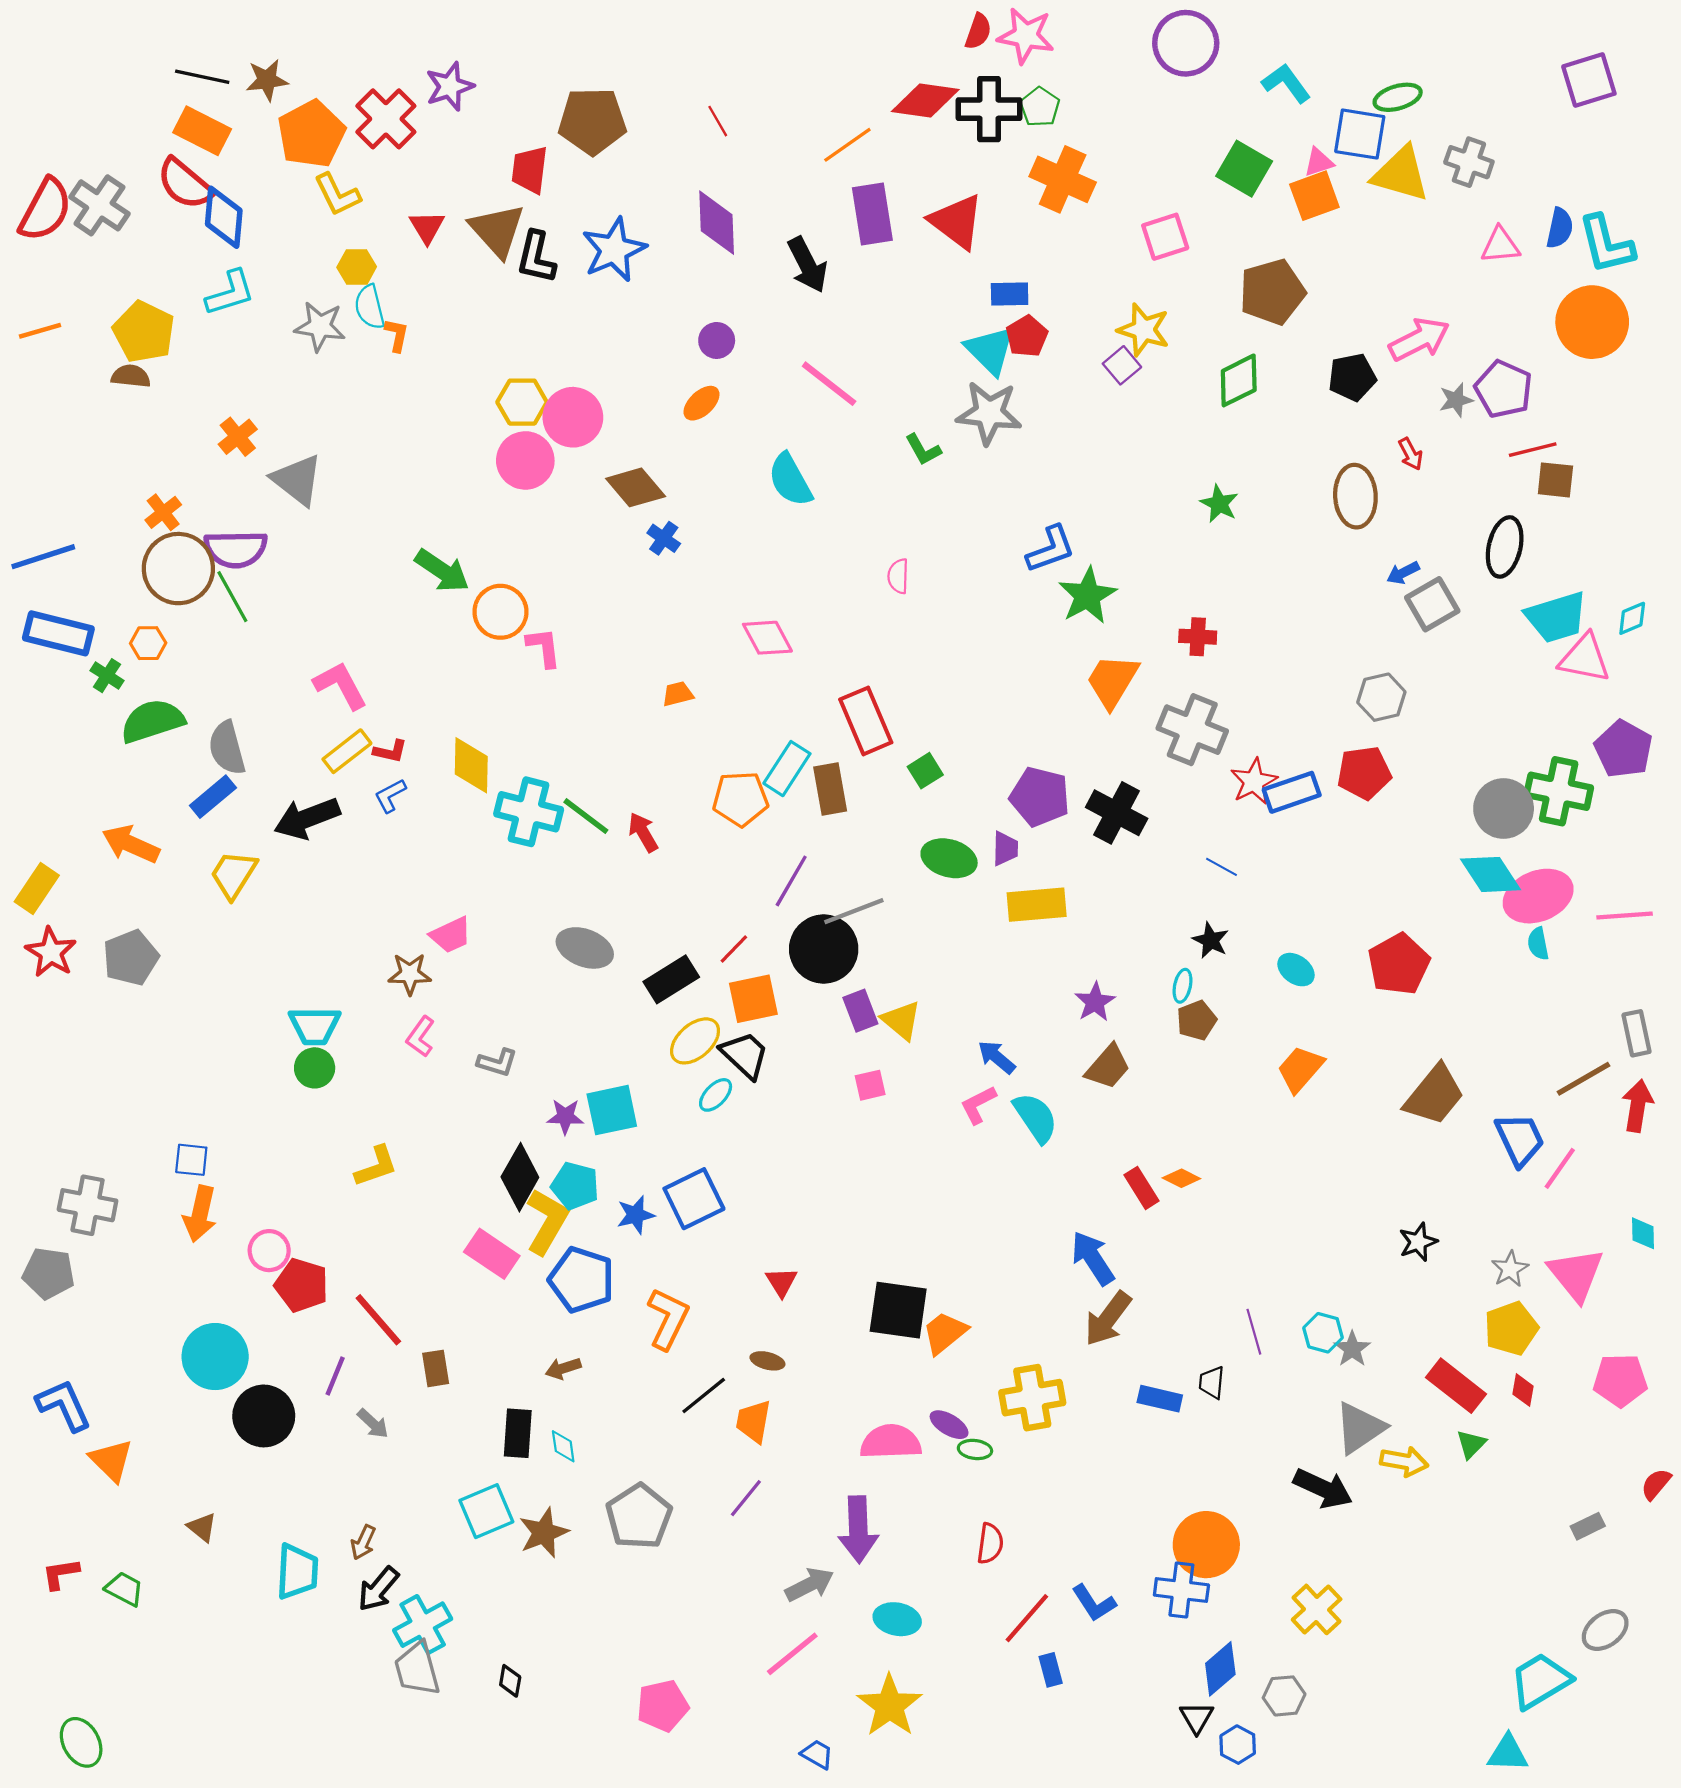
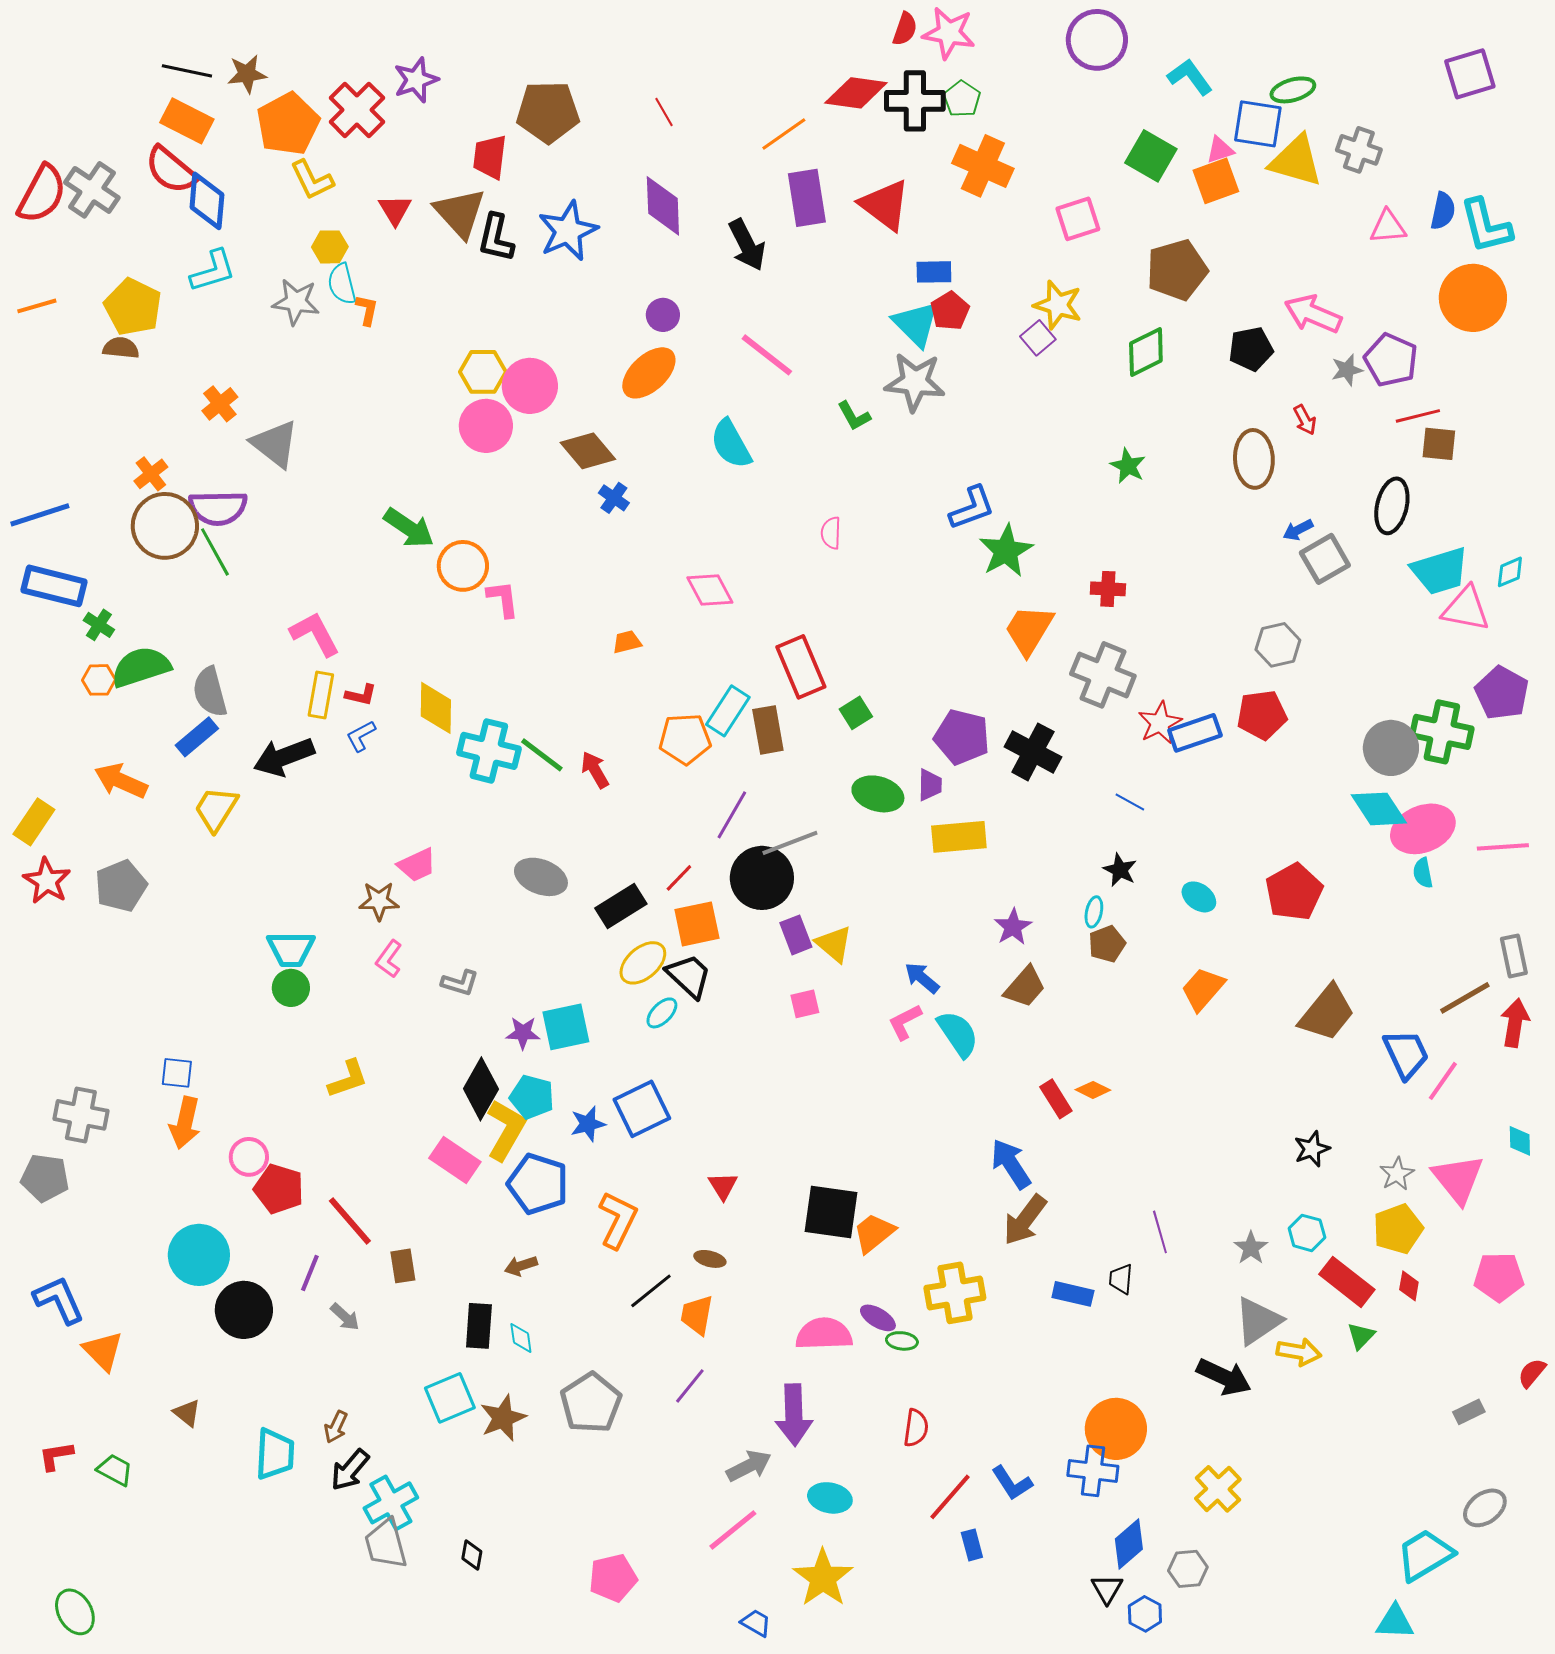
pink arrow: (1419, 339) -> (1313, 314), turned -130
orange ellipse: (702, 403) -> (649, 373), size x1.6
orange hexagon: (148, 643) -> (99, 680), moved
yellow rectangle: (347, 751) -> (321, 695), turned -42
cyan hexagon: (1323, 1333) -> (1307, 1233), moved

